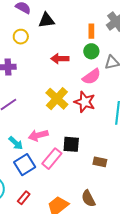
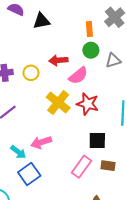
yellow circle: (21, 37) -> (31, 73), moved
pink semicircle: (92, 77) -> (78, 76), moved
black square: (71, 144) -> (97, 140), moved
pink rectangle: (52, 159) -> (82, 167), moved

